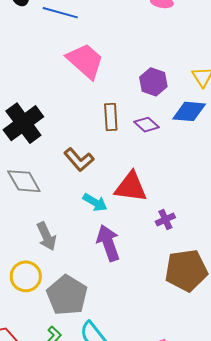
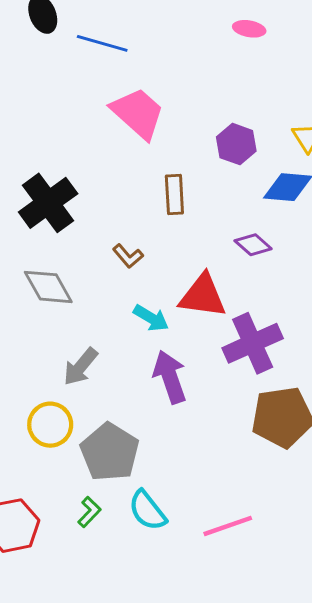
purple diamond: (147, 125) -> (253, 245), moved
brown L-shape: (79, 160) -> (128, 256), size x0.7
purple cross: (165, 219) -> (253, 343), size x2.0
gray arrow: (47, 236) -> (81, 367), turned 64

